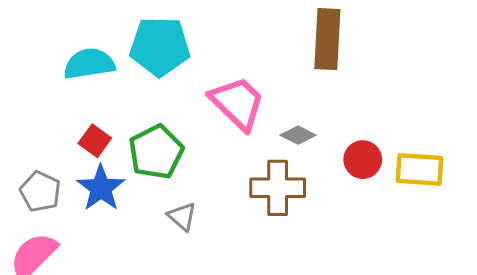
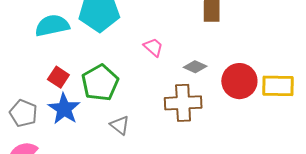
pink trapezoid: (238, 103) -> (153, 47), size x0.5
red circle: (363, 160) -> (239, 81), size x1.4

